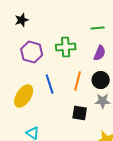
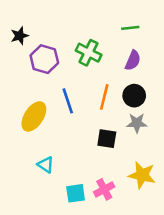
black star: (22, 20) -> (20, 36), moved
green cross: (66, 47) -> (89, 53), turned 30

